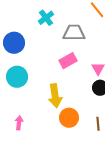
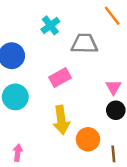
pink rectangle: (68, 61) -> (60, 78), moved
orange circle: (69, 118) -> (88, 139), moved

